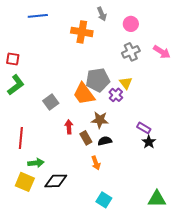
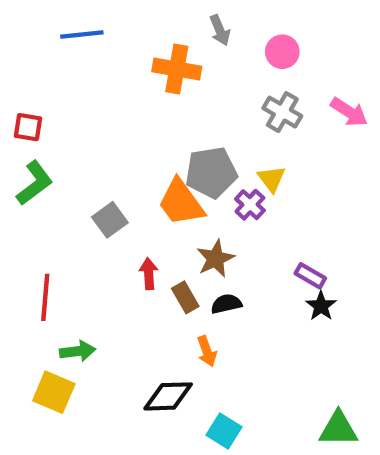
gray cross: (131, 52) -> (282, 112), turned -36
brown star: (100, 120) -> (215, 259), turned -30
black diamond: (56, 181) -> (168, 396), moved

